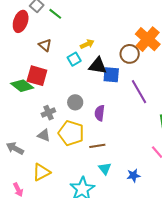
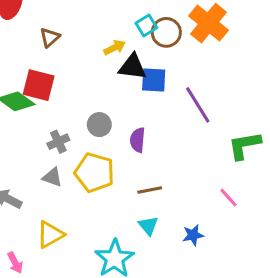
yellow arrow: (87, 44) -> (115, 48), moved
brown triangle: (45, 45) -> (50, 37), turned 40
brown circle: (130, 54) -> (166, 32), moved
cyan square: (74, 59) -> (146, 25), moved
brown line: (97, 146) -> (150, 190), moved

